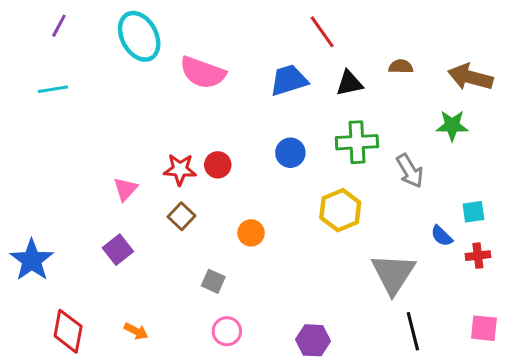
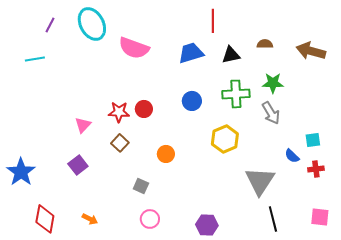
purple line: (59, 26) -> (50, 25), moved
red line: (322, 32) -> (213, 21), turned 35
green star: (452, 126) -> (273, 83), moved

